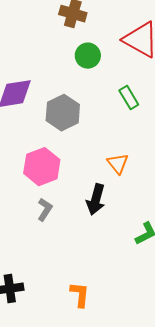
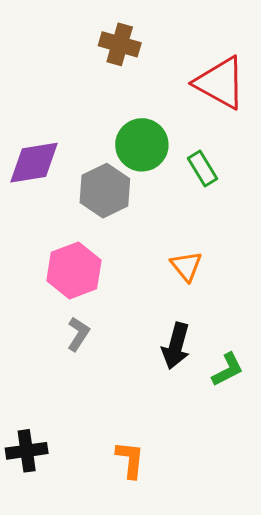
green circle: (88, 56) -> (142, 145), moved, size x1.4
black arrow: (96, 200) -> (176, 346), moved

